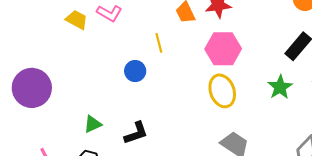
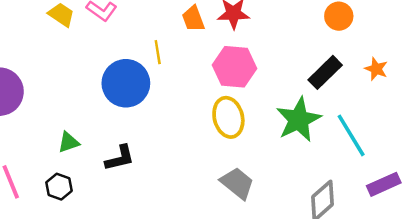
blue circle: (135, 71) -> (126, 83), size x1.8
green star: (280, 87) -> (299, 120), size x1.5

